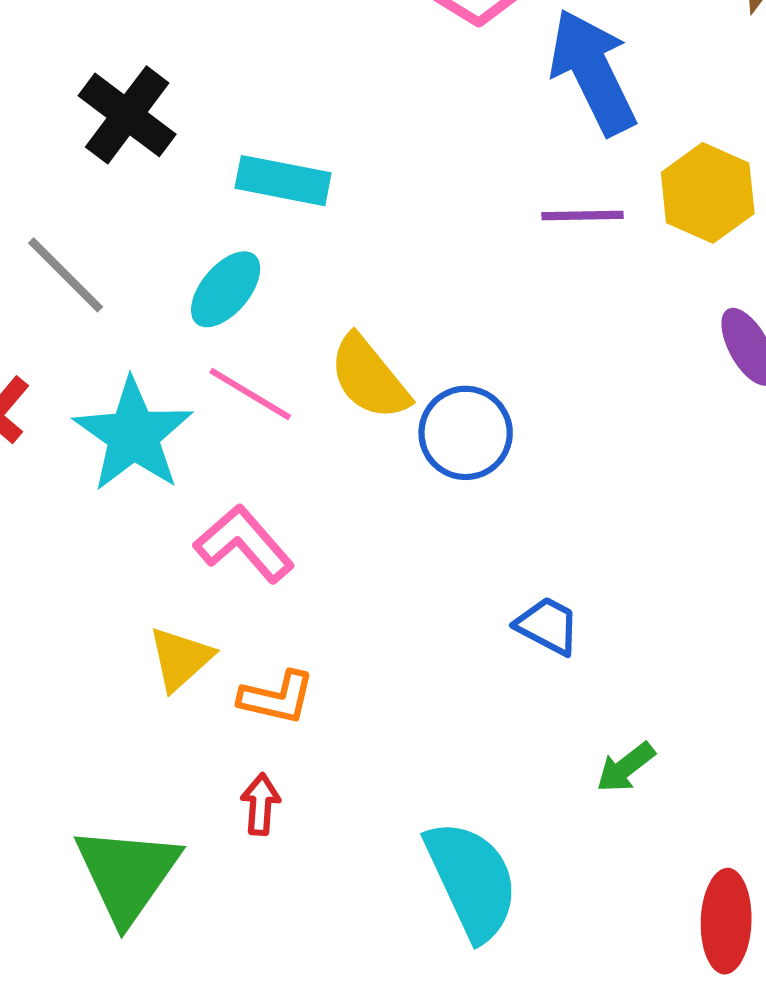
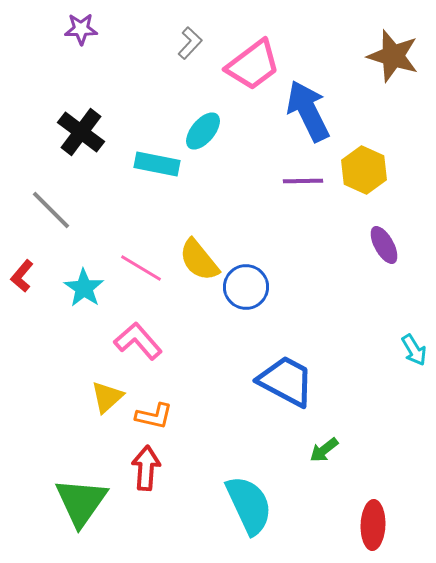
cyan ellipse: (226, 289) -> (203, 131), moved
cyan star: (133, 435) -> (84, 288), size x0.7
blue trapezoid: (548, 626) -> (286, 381), size x1.8
red arrow: (260, 804) -> (146, 468), size x1.5

